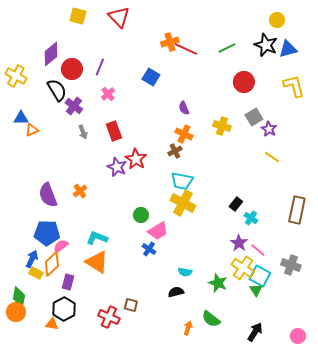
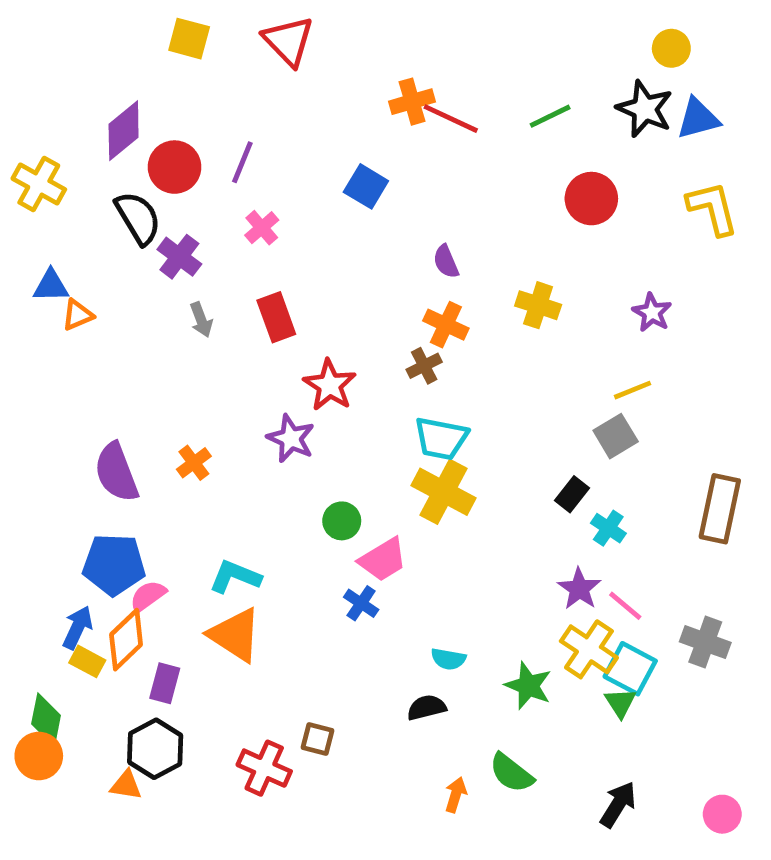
gray square: (254, 117) -> (616, 436), moved
yellow line: (272, 157) -> (633, 390), moved, turned -56
purple star: (117, 167) -> (291, 438), moved

